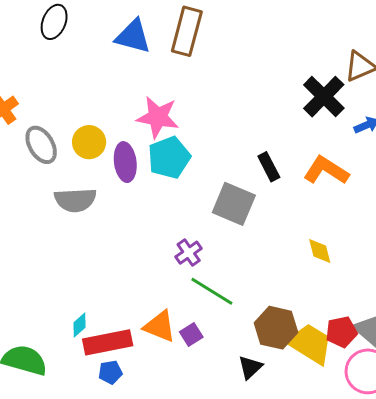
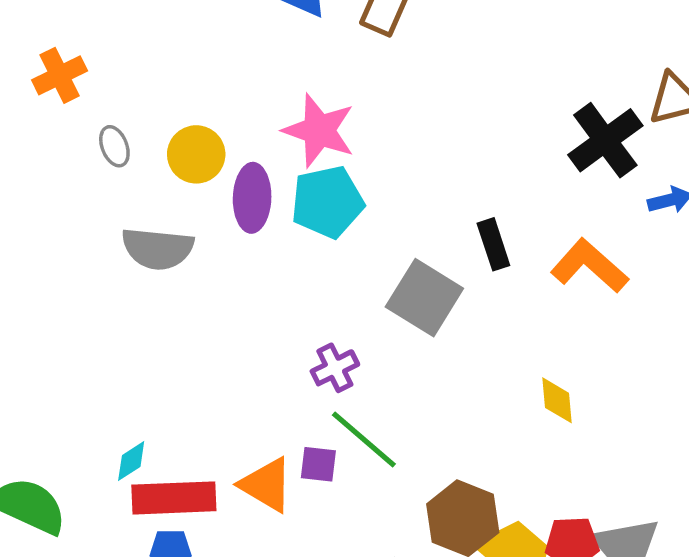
gray ellipse: (41, 145) -> (114, 146), size x0.6
purple square: (191, 335) -> (318, 464), moved, turned 30

